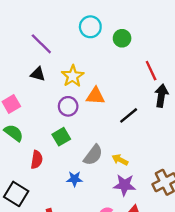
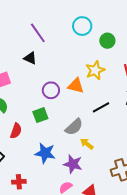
yellow star: (73, 76) -> (95, 70), moved
gray semicircle: (93, 155) -> (74, 127), moved
blue star: (74, 179) -> (45, 153), size x1.5
purple star: (124, 185) -> (73, 164), moved

